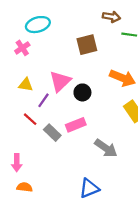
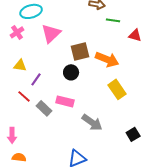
brown square: (87, 45) -> (80, 51), moved
pink triangle: (60, 81) -> (51, 33), moved
pink rectangle: (76, 125) -> (65, 101), turned 36

